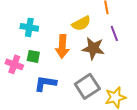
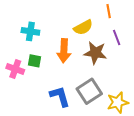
blue L-shape: (45, 83) -> (60, 96), moved, turned 65

